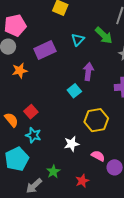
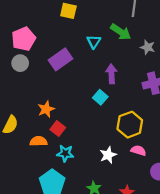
orange star: (20, 71) -> (46, 109), moved
orange semicircle: (11, 120) -> (38, 141), turned -42
pink semicircle: (98, 156) -> (138, 151), moved

